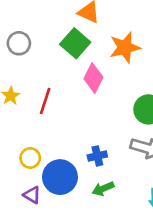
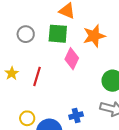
gray circle: (19, 43) -> (26, 34), moved
green square: (75, 43) -> (58, 34), turned -35

